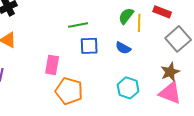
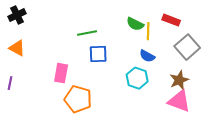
green semicircle: (126, 16) -> (135, 24), turned -102
blue semicircle: (123, 48) -> (147, 56), moved
cyan hexagon: (128, 88) -> (137, 78), moved

